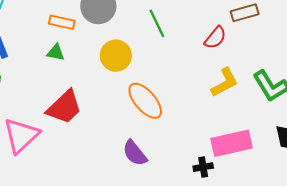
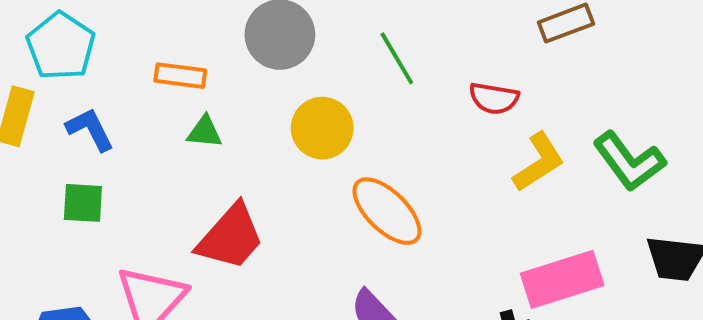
orange rectangle: (62, 22) -> (180, 76), moved
red semicircle: (215, 38) -> (494, 98), moved, turned 65

